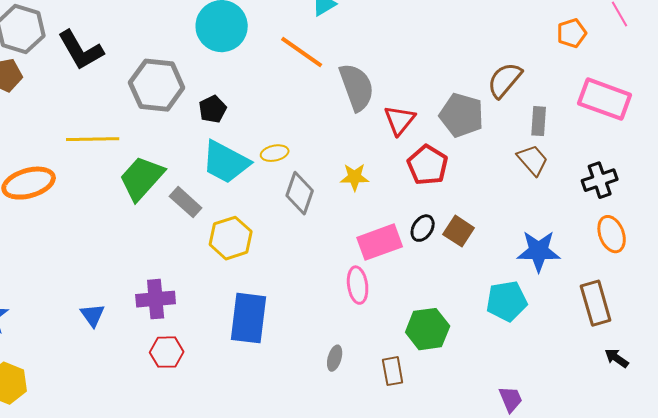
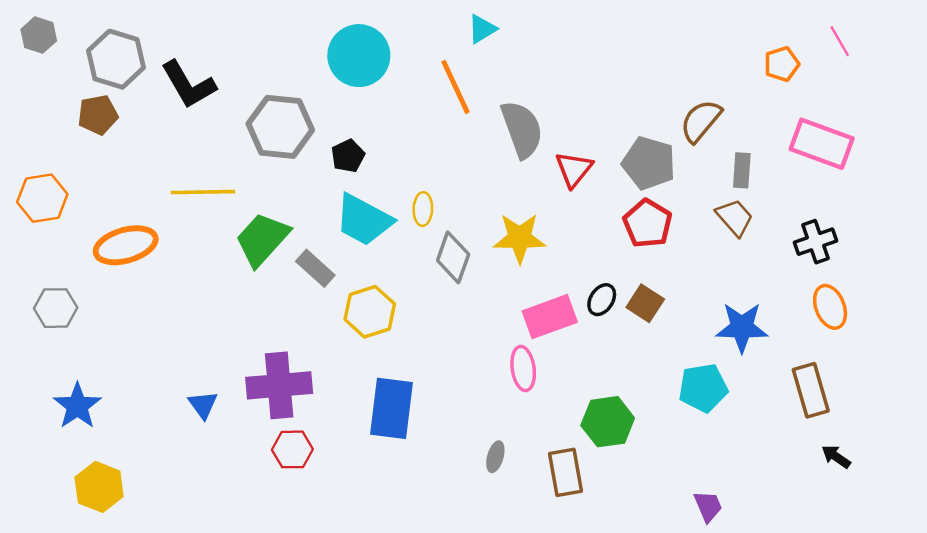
orange line: (302, 52) -> (455, 87), turned 30
yellow ellipse: (275, 153) -> (423, 209), turned -76
red pentagon: (428, 165) -> (648, 224), moved
yellow star: (355, 177) -> (520, 238), size x1.5
purple cross: (156, 299) -> (279, 385), size x1.4
brown rectangle: (393, 371) -> (565, 472), size x1.4

